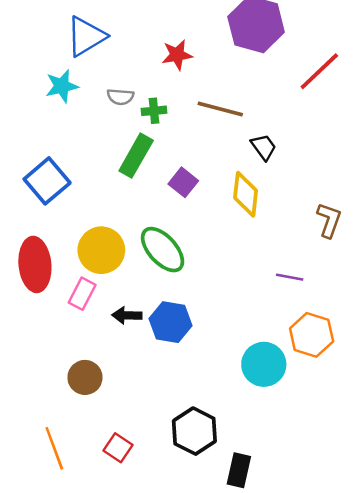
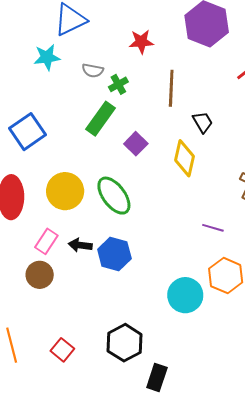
brown line: (220, 109) -> (171, 88), turned 72
green cross: (154, 111) -> (118, 84), turned -30
pink rectangle: (82, 294) -> (46, 241), moved
brown circle: (85, 377) -> (40, 275), moved

